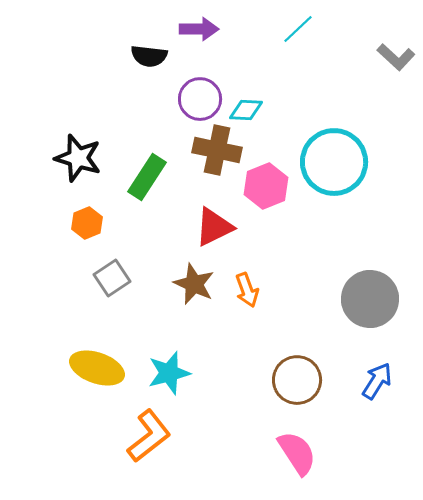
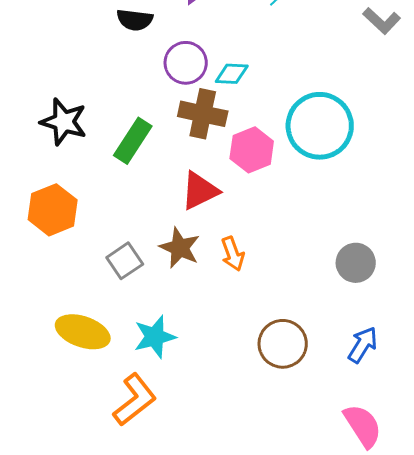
orange hexagon: (87, 223) -> (53, 210), moved, size x1.6
gray square: (112, 278) -> (125, 261), moved
gray circle: (370, 299) -> (356, 263), size x0.7
pink semicircle: (297, 453) -> (363, 426), moved

